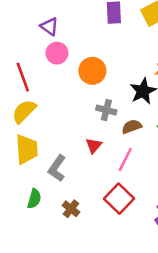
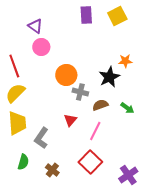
orange circle: (92, 71) -> (66, 75), moved

